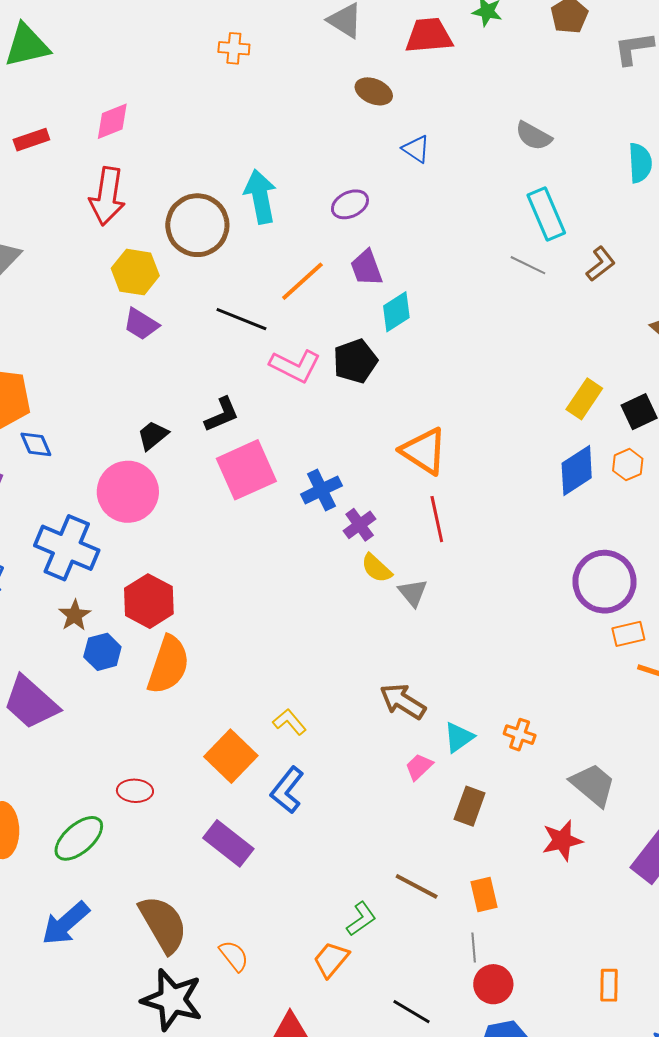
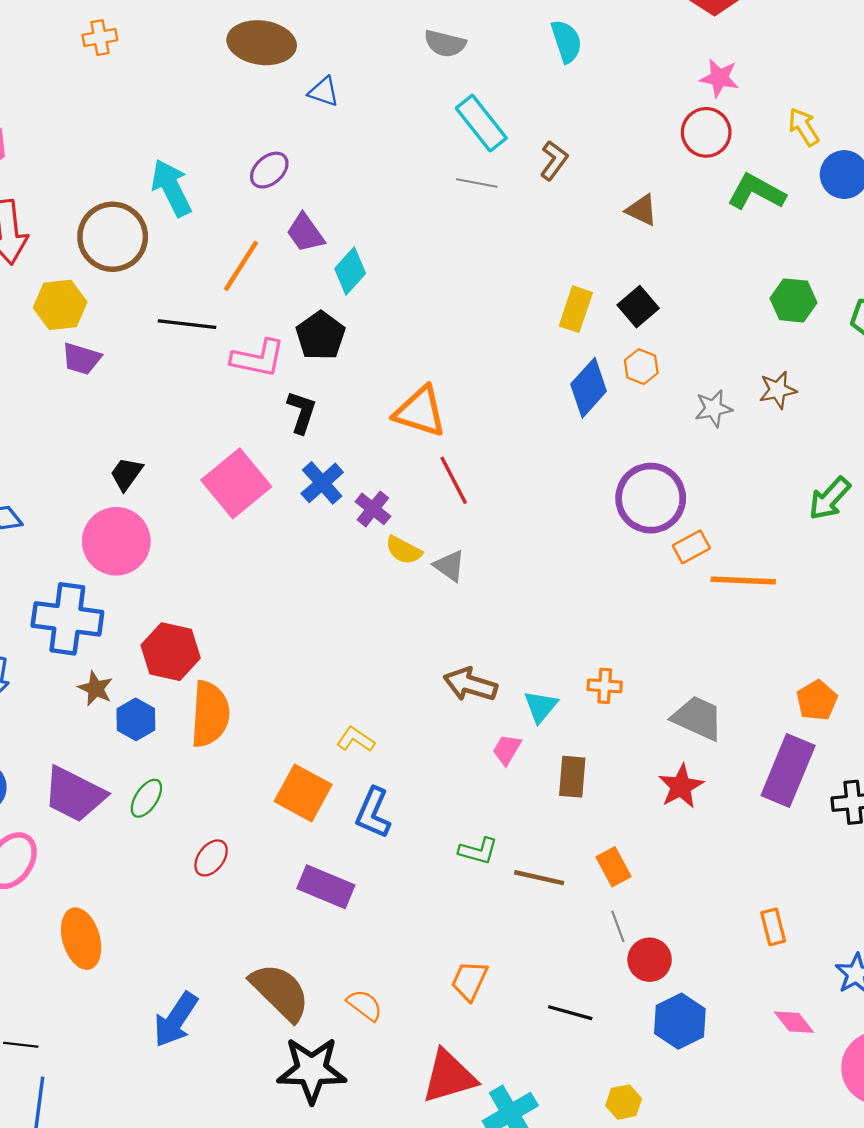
brown ellipse: (374, 91) -> (262, 43), size x1.6
black L-shape: (222, 414) -> (302, 412), moved, turned -33
red ellipse: (135, 791) -> (211, 858), turned -40
green ellipse: (79, 838) -> (146, 798), moved, size x0.7
green L-shape: (361, 919) -> (478, 851), moved, turned 66

